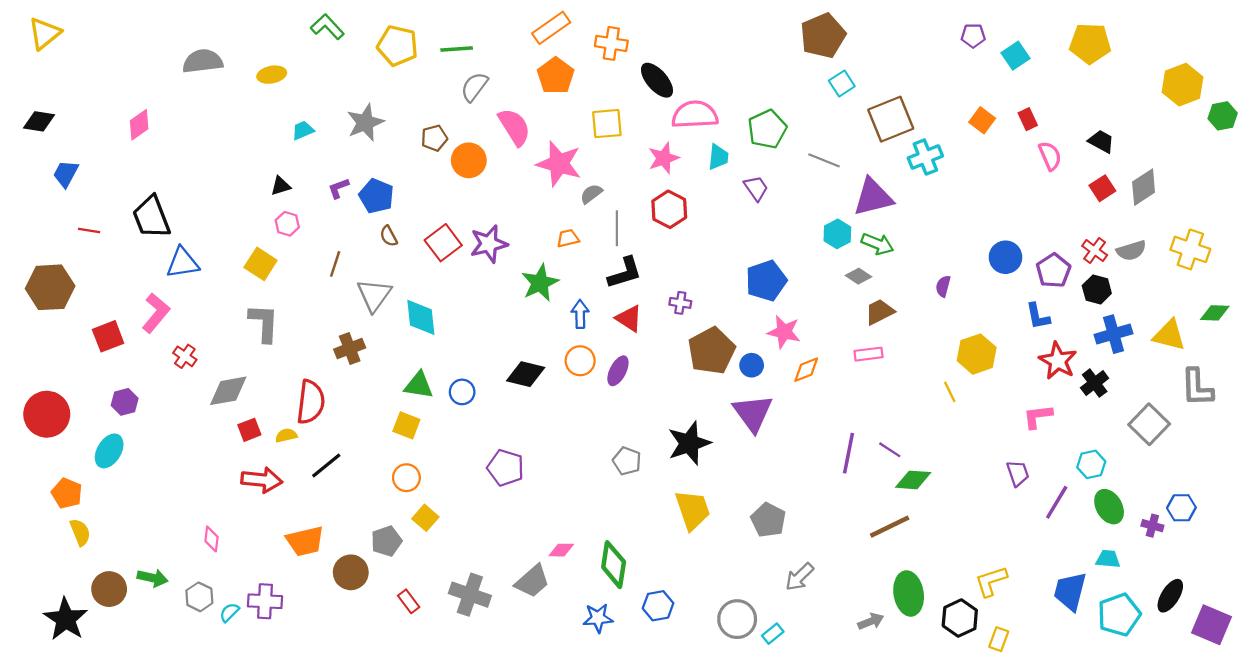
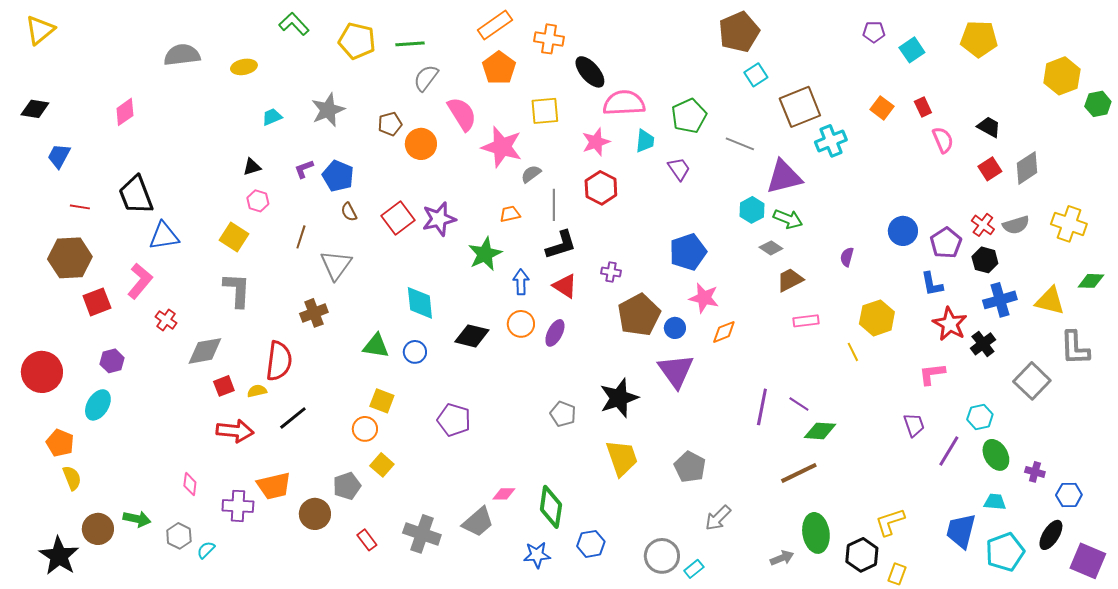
brown hexagon: (50, 287) -> (70, 258), moved
cyan diamond: (421, 317) -> (420, 303), moved
pink rectangle: (869, 354) -> (806, 321), moved
yellow square: (406, 425) -> (382, 401), moved
blue hexagon: (1181, 508) -> (1069, 495), moved
purple cross: (265, 601) -> (238, 506), moved

